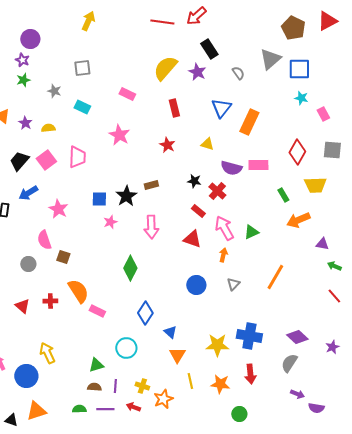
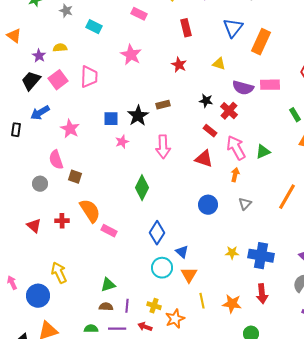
purple star: (25, 123) -> (39, 56), moved
yellow star: (217, 345) -> (232, 253), moved, size x0.6
cyan circle: (126, 348) -> (162, 268), moved

